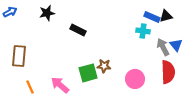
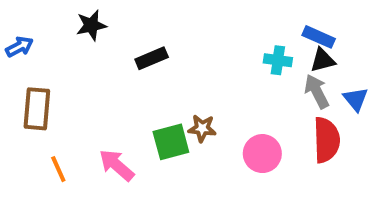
blue arrow: (10, 12) -> (19, 47), moved
black triangle: (166, 16) -> (323, 60), moved
blue rectangle: (152, 17) -> (319, 37), moved
black rectangle: (78, 30) -> (152, 58), turned -49
blue triangle: (176, 45) -> (356, 99), moved

